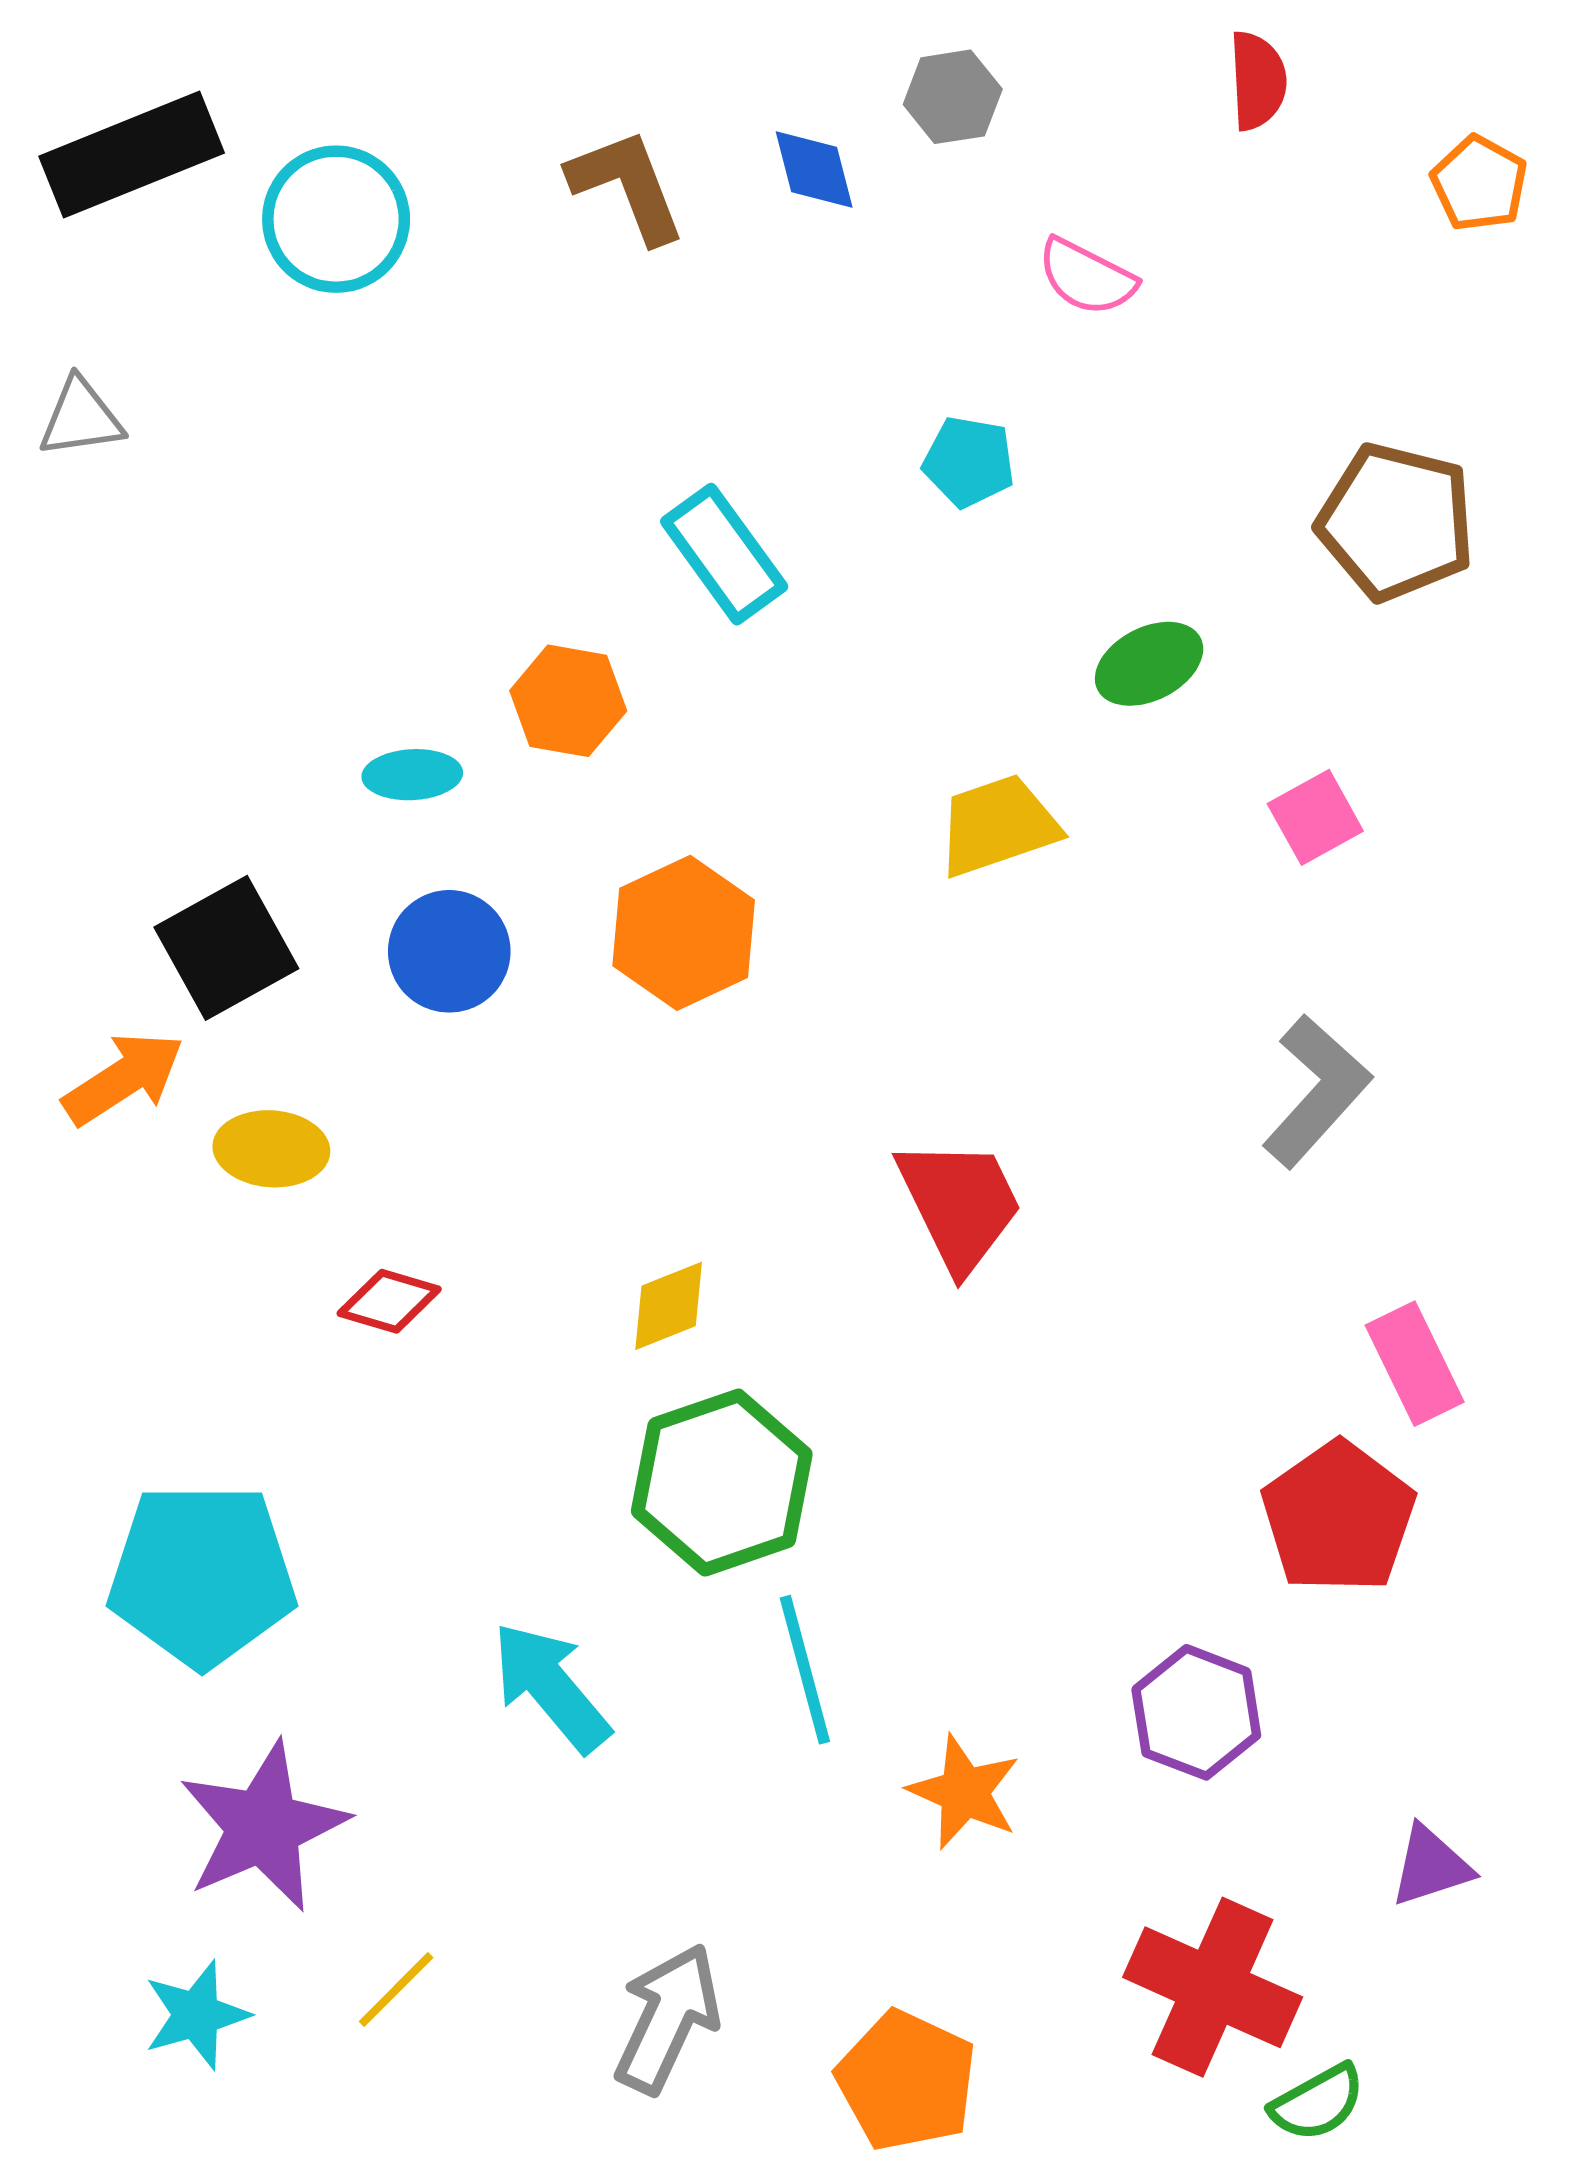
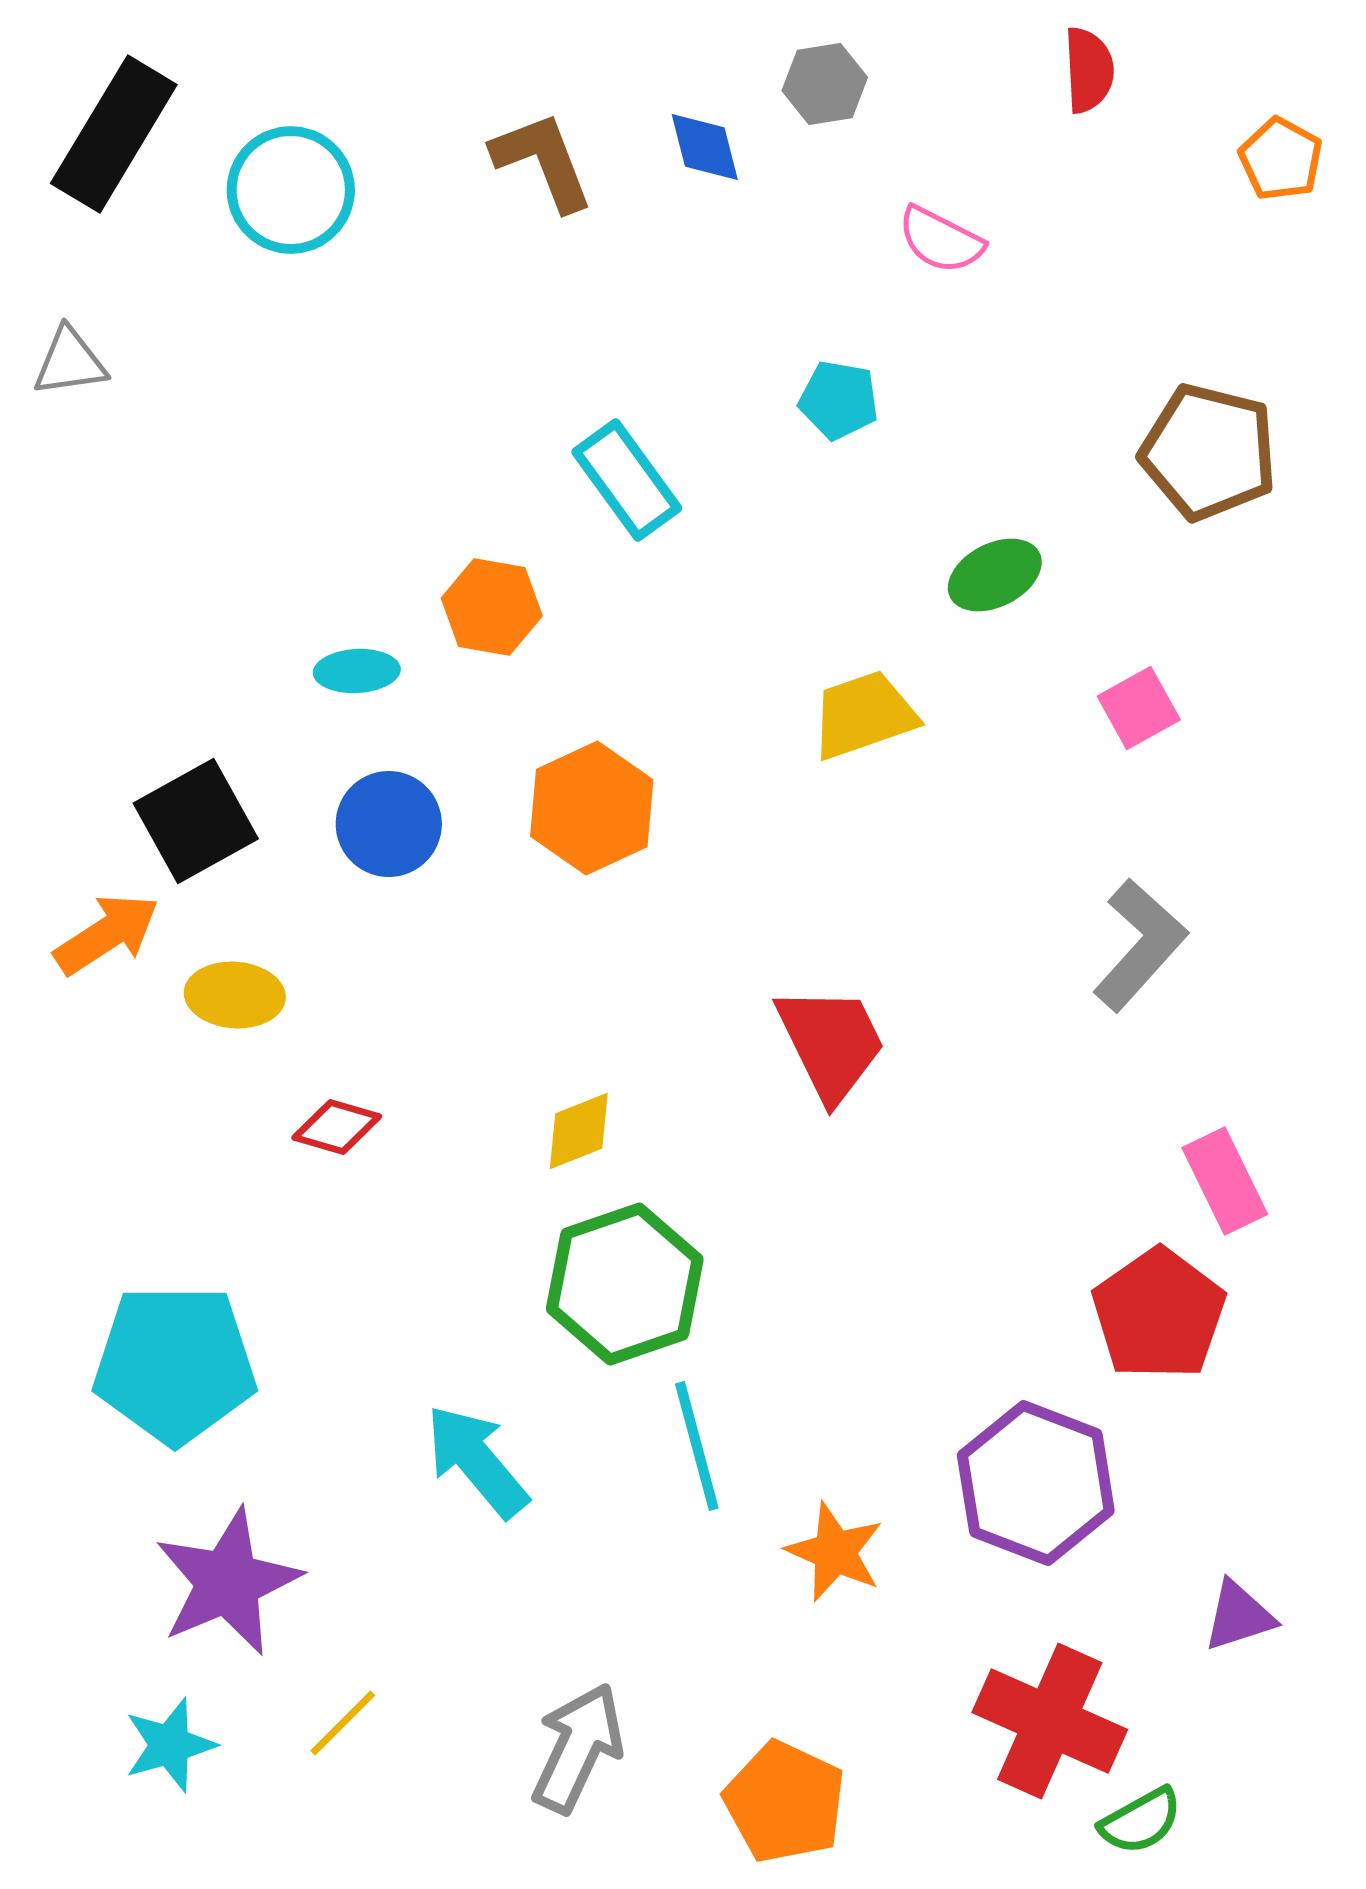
black rectangle: (132, 155) -> (114, 134), turned -37
purple hexagon: (1196, 1712) -> (1036, 1483), size x1.4

